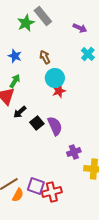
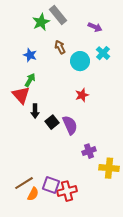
brown arrow: (45, 57) -> (60, 47), moved
cyan circle: (55, 78) -> (80, 61), moved
red star: (59, 91) -> (82, 95), moved
black arrow: (20, 112) -> (35, 111), turned -48

